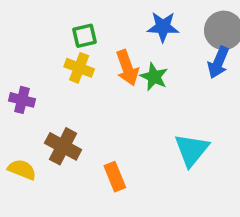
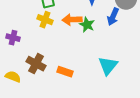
blue arrow: (218, 62) -> (113, 17), moved
orange arrow: (127, 68) -> (72, 20), turned 108
orange rectangle: (115, 177) -> (65, 72), moved, turned -49

